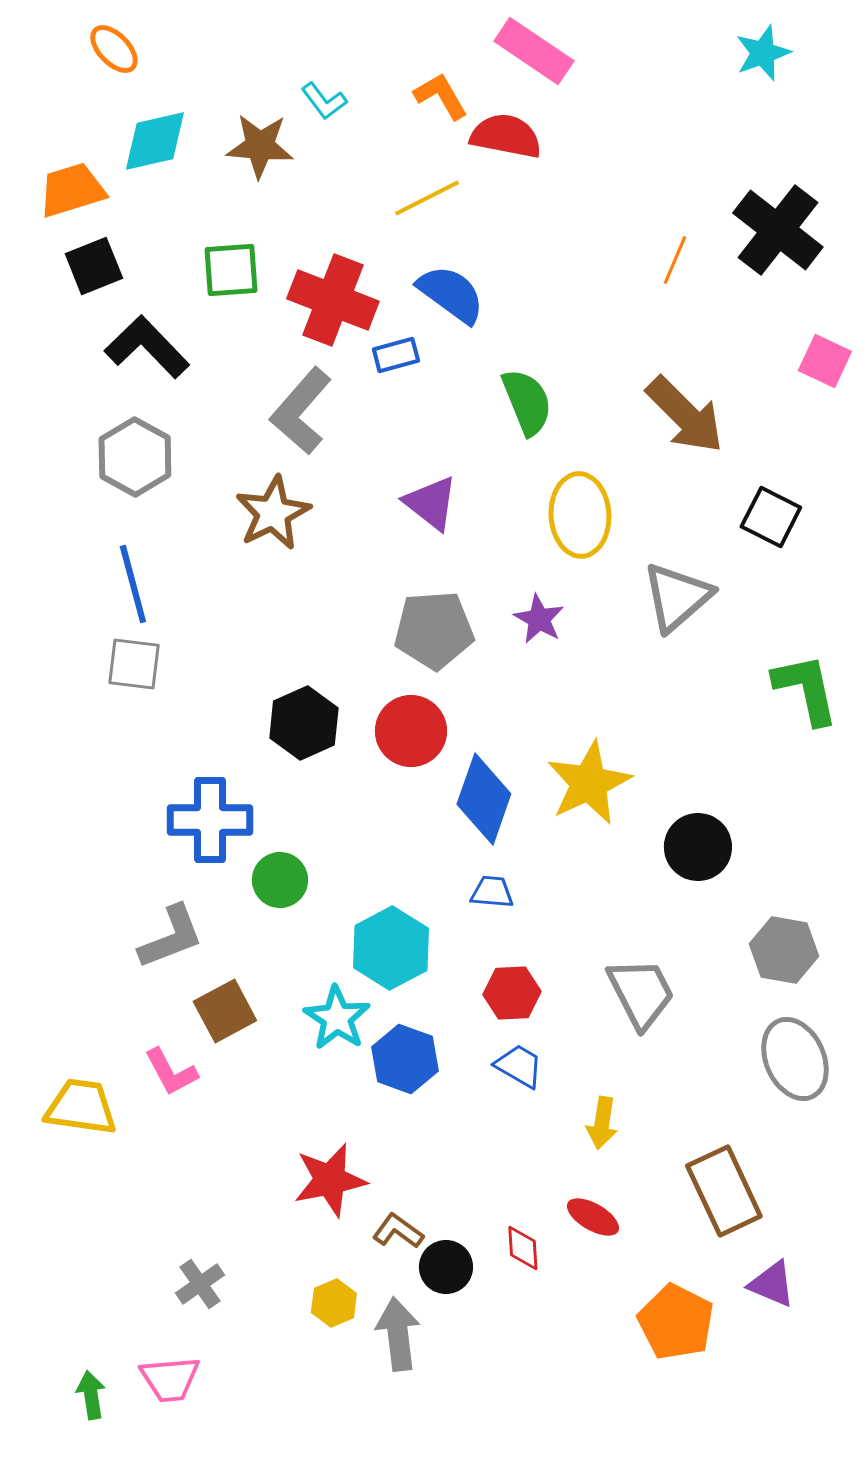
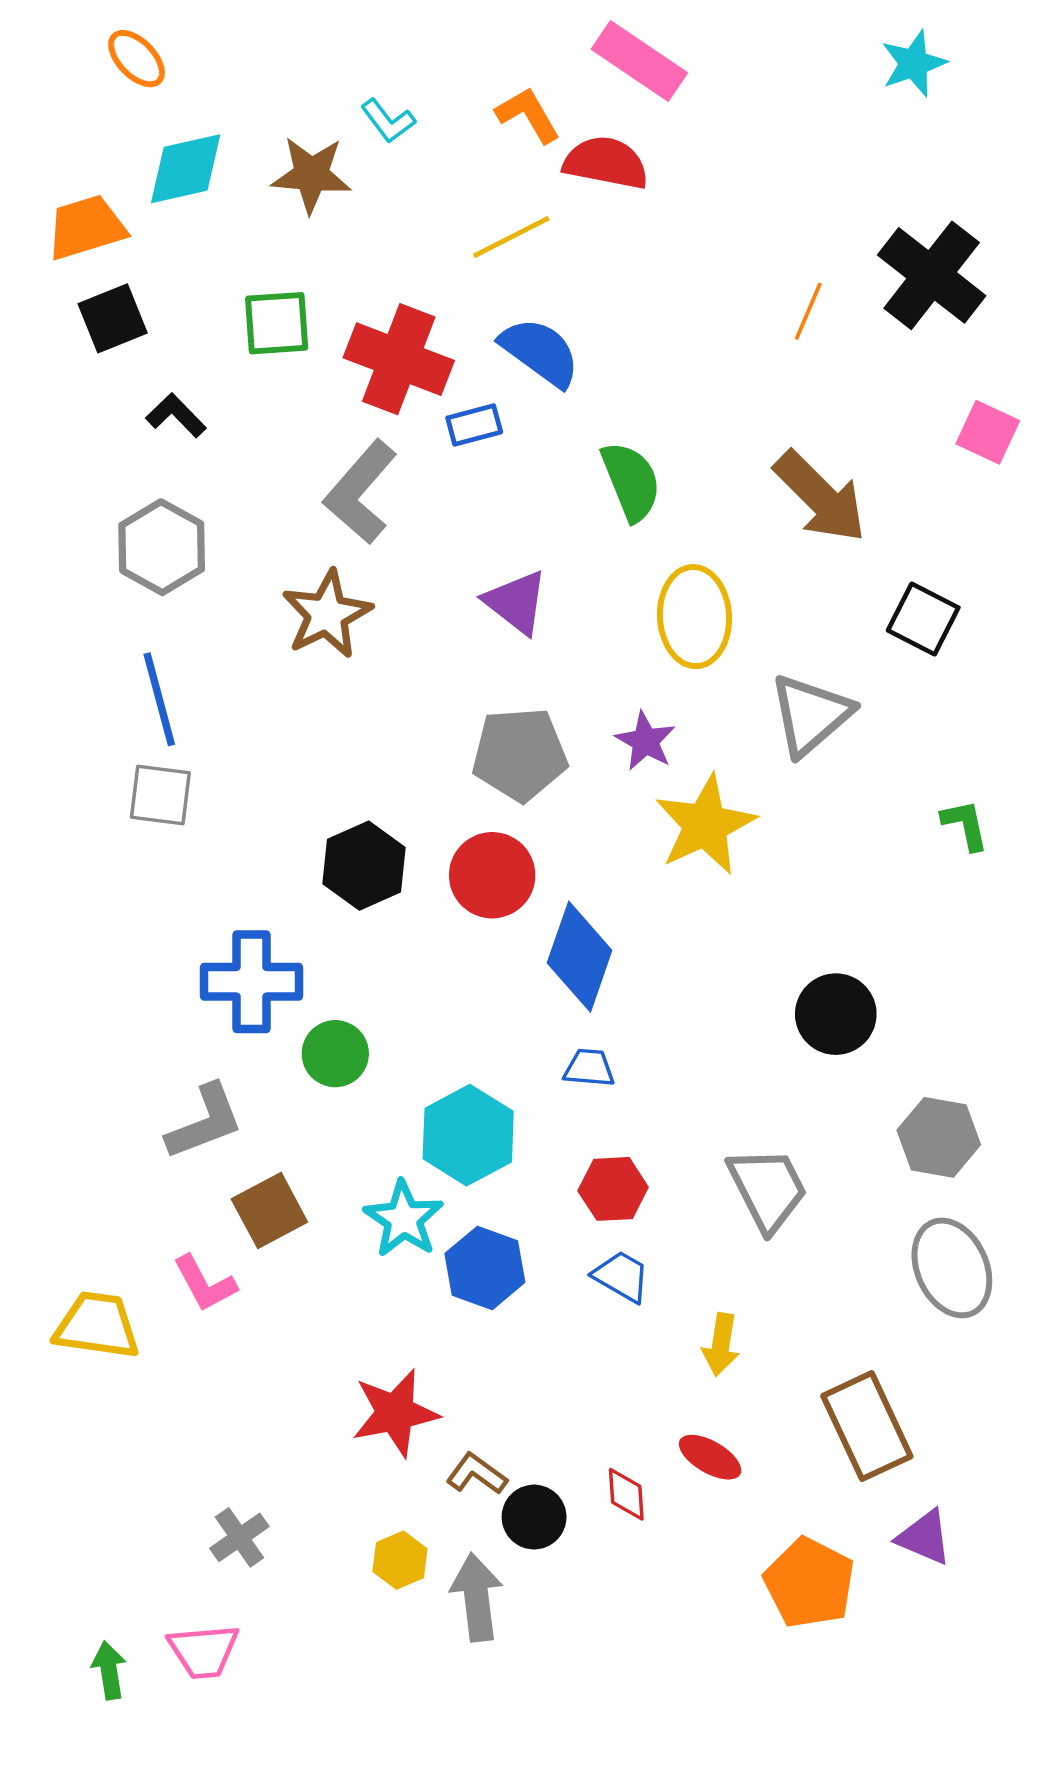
black L-shape: (147, 347) -> (176, 415), size x0.6
green L-shape: (806, 689) -> (965, 825), size x0.6
yellow star: (589, 783) -> (705, 825), moved

